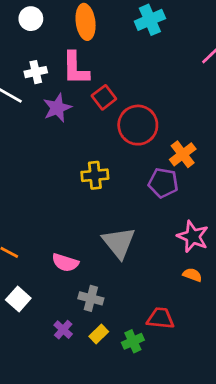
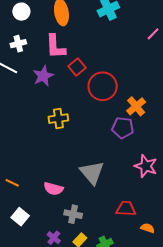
white cross: (36, 72) -> (18, 44), moved
yellow cross: (95, 175) -> (58, 119), moved
orange semicircle: (192, 275) -> (148, 228), moved
red trapezoid: (160, 318) -> (126, 209), moved

